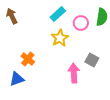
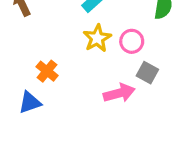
pink circle: (81, 23) -> (132, 41), moved
pink arrow: (74, 73) -> (119, 93), turned 78

